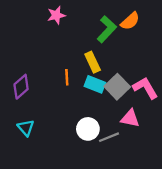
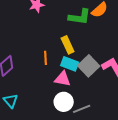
green L-shape: (107, 29) -> (80, 17), turned 55
pink triangle: (130, 118) -> (63, 79), moved

